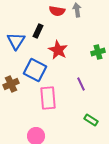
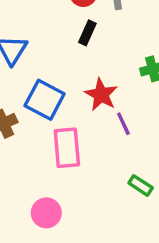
black rectangle: (38, 31) -> (87, 33), moved
red star: (58, 50) -> (101, 95), moved

